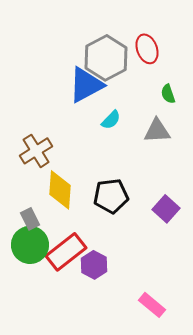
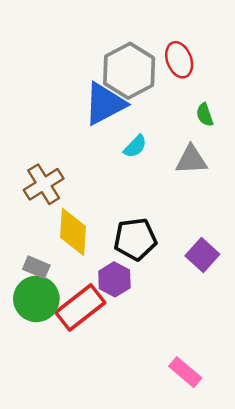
gray rectangle: (30, 219) -> (36, 267), turned -40
purple hexagon: (94, 265) -> (114, 279), moved

